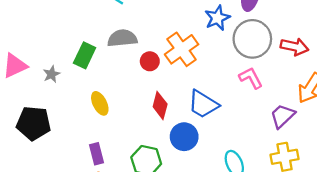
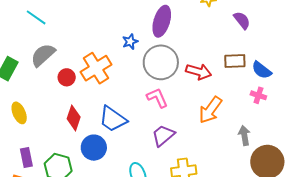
blue star: (217, 18) -> (130, 42), size x0.7
gray semicircle: (122, 38) -> (43, 55), turned -40
purple trapezoid: (282, 116) -> (163, 135), moved
purple rectangle: (96, 154) -> (26, 157), moved

